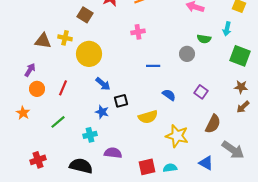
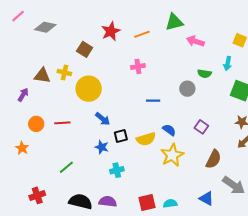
purple arrow: (30, 70) -> (23, 95), moved
red line: (63, 88) -> (62, 123), turned 63
yellow semicircle: (148, 117) -> (146, 139), moved
green line: (58, 122) -> (66, 167), moved
cyan cross: (90, 135) -> (117, 170), moved
yellow star: (177, 136) -> (172, 155), moved, turned 30
purple semicircle: (113, 153) -> (108, 201), moved

